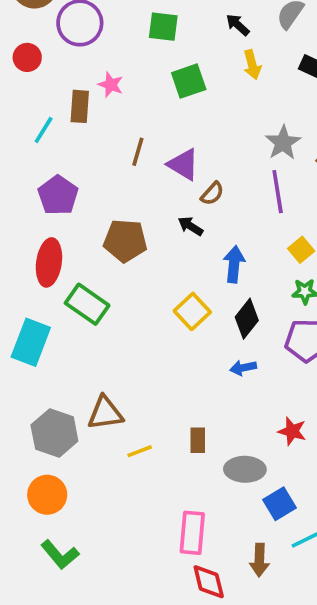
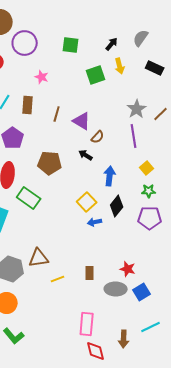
black arrow: (238, 25) -> (112, 44), turned 88
green square: (189, 81) -> (96, 75), moved
brown rectangle: (80, 106) -> (28, 105), moved
blue arrow: (243, 368) -> (95, 222), moved
red star: (292, 431) -> (128, 269), moved
blue square: (279, 504) -> (142, 292), moved

